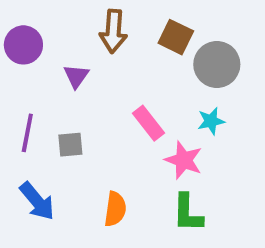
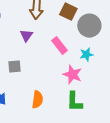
purple triangle: (76, 76) -> (26, 36), moved
pink rectangle: (148, 123) -> (59, 46), moved

